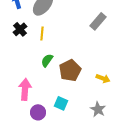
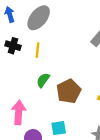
black cross: (20, 29) -> (13, 46), turned -32
cyan square: (61, 103) -> (59, 128), turned -32

